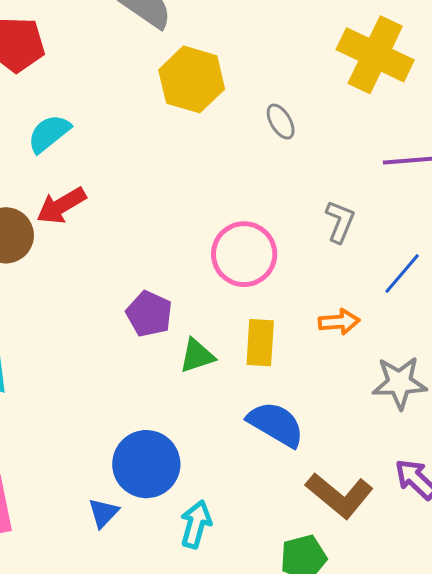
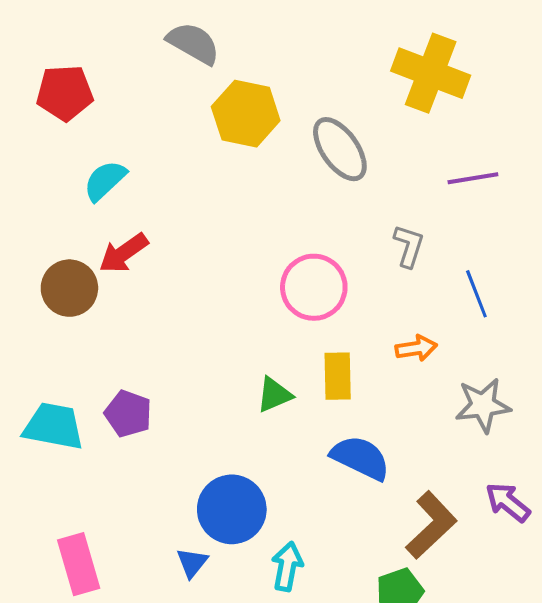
gray ellipse: (281, 122) -> (340, 149), size x1.8
blue line: (402, 274) -> (476, 294), turned -57
purple pentagon: (149, 314) -> (128, 414), moved
brown L-shape: (339, 495) -> (431, 525), turned -78

